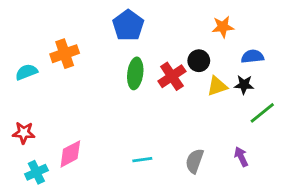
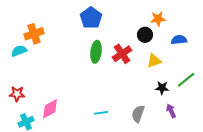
orange cross: (65, 54) -> (34, 34), moved
black circle: (199, 61) -> (145, 35), moved
black star: (244, 85) -> (162, 88), moved

